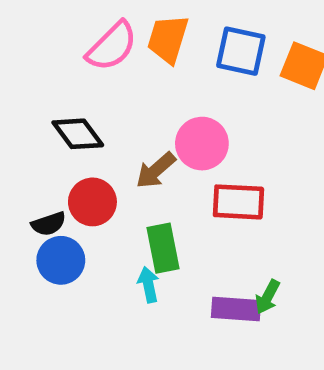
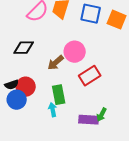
black diamond: (78, 134) -> (24, 48), turned -55
red circle: (92, 202) -> (26, 87), moved
red rectangle: (238, 202) -> (90, 76), turned -35

